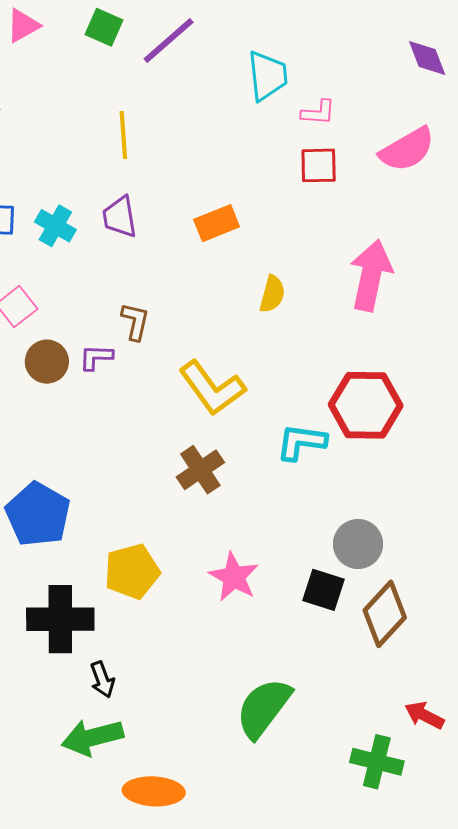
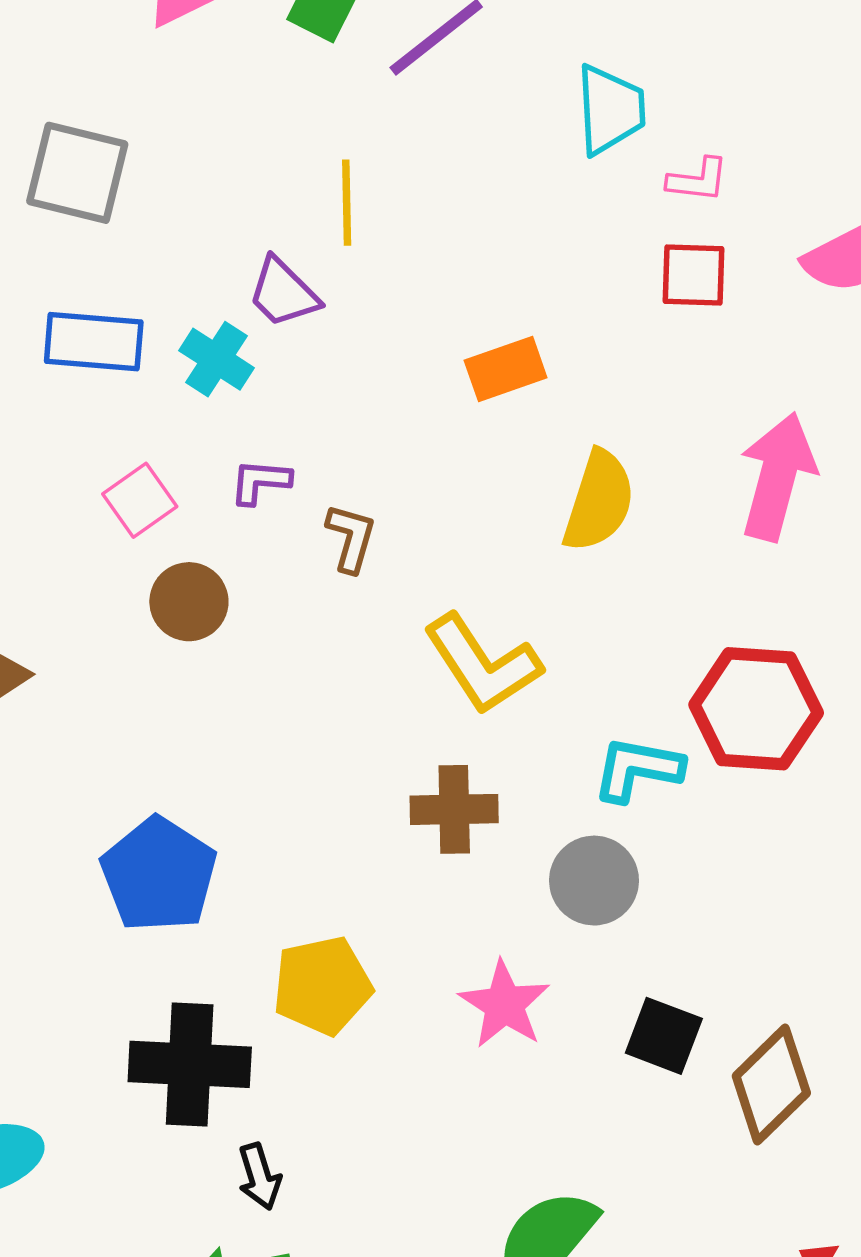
purple trapezoid: (120, 217) -> (283, 293), moved, turned -39
yellow semicircle: (272, 294) -> (599, 501), size x1.5
purple L-shape: (96, 357) -> (260, 482), moved
brown cross: (200, 470) -> (454, 809), turned 30
gray circle: (358, 544) -> (594, 881), moved

